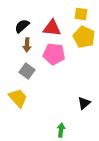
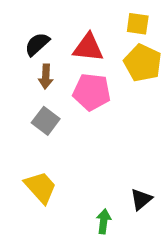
yellow trapezoid: (18, 98) -> (41, 187), moved
black triangle: (84, 103) -> (141, 199), moved

